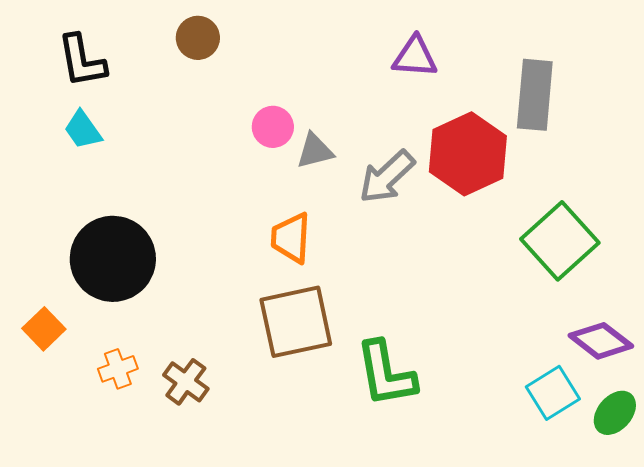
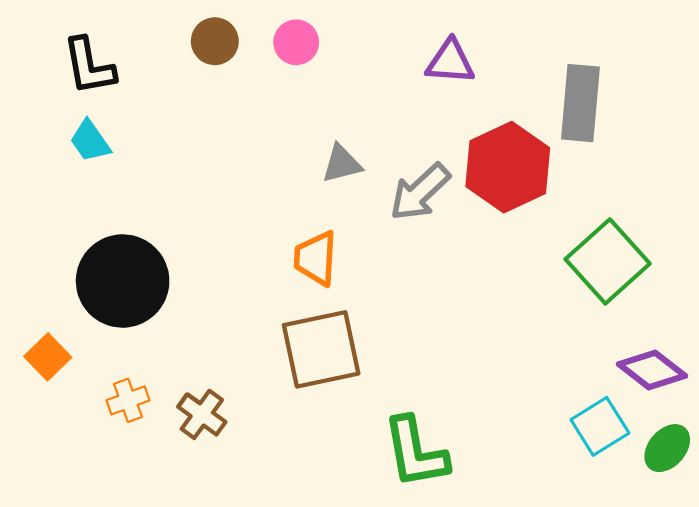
pink circle: (273, 127) -> (296, 42), moved
green L-shape: (386, 374) -> (416, 452), moved

